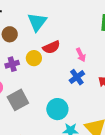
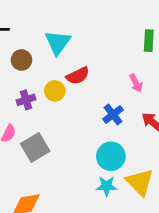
pink arrow: (81, 55) -> (136, 83), moved
cyan circle: (57, 109) -> (111, 156), moved

